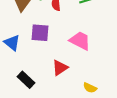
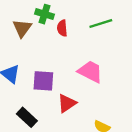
purple square: (40, 33) -> (43, 81), moved

